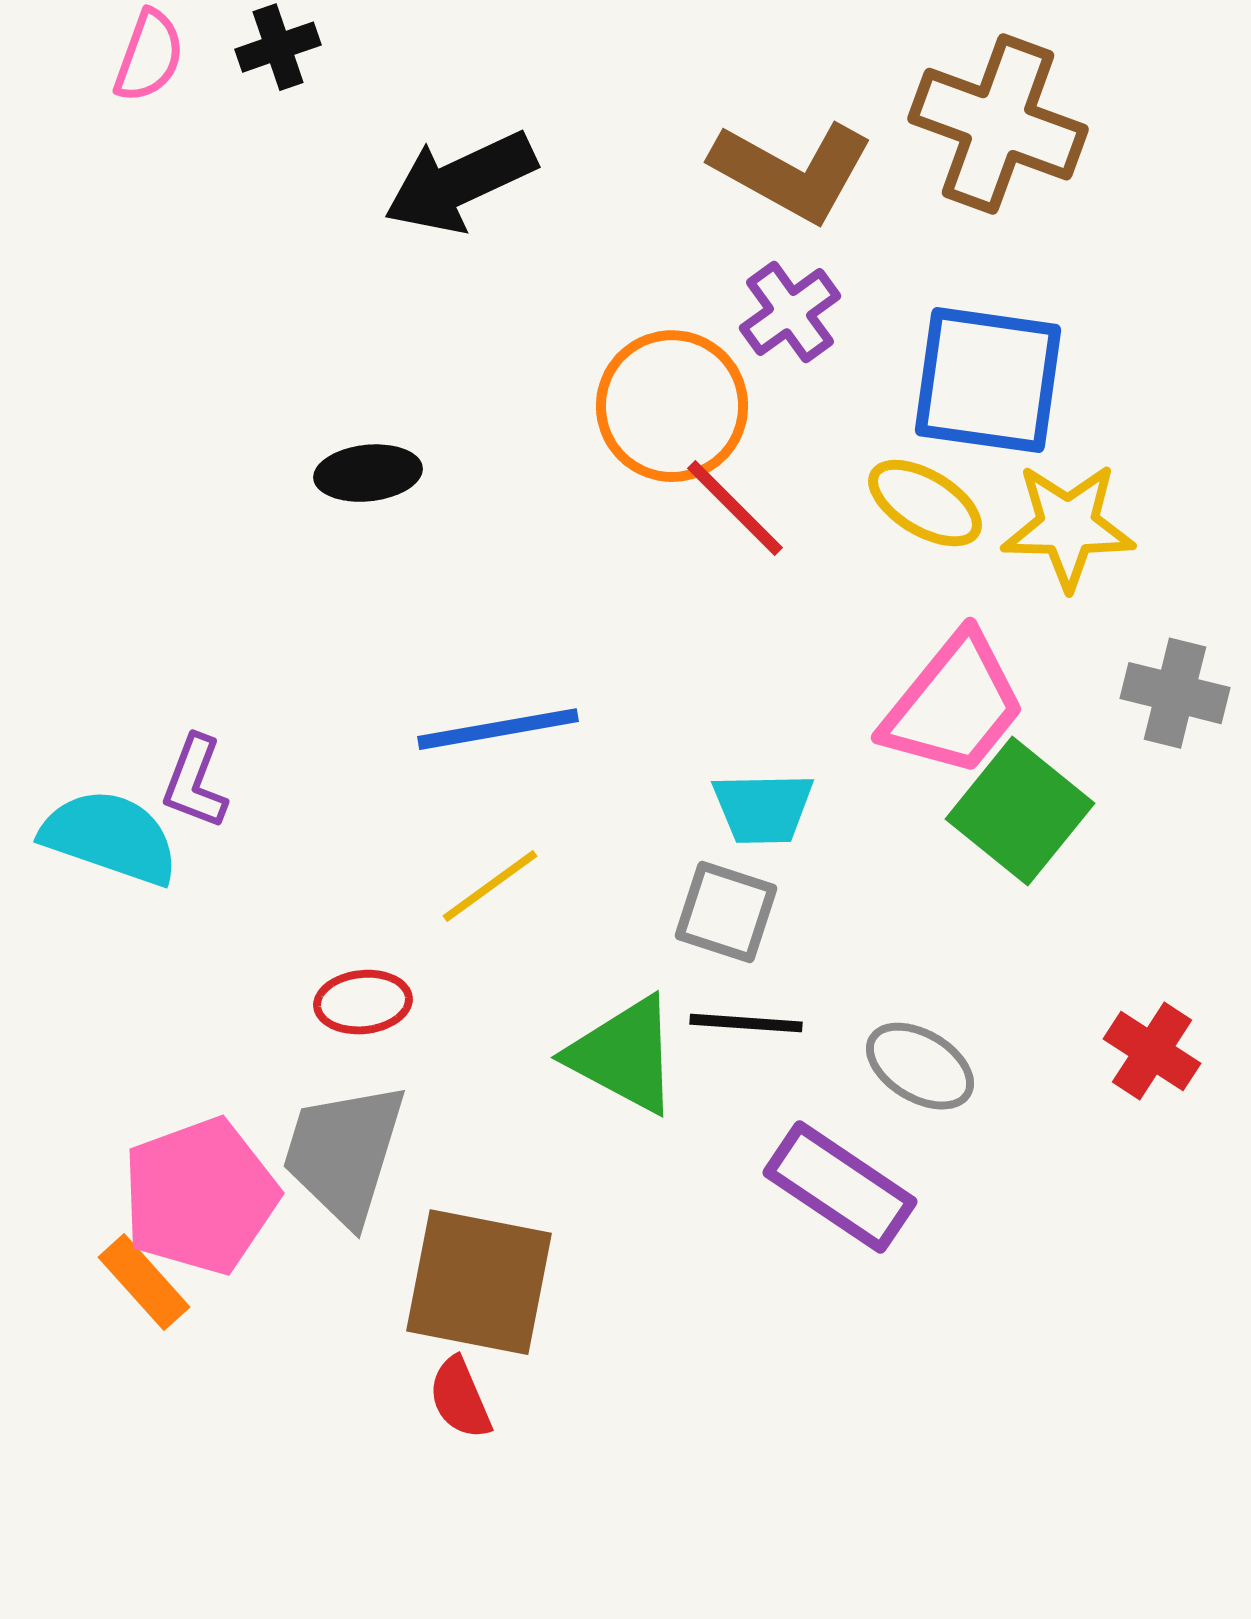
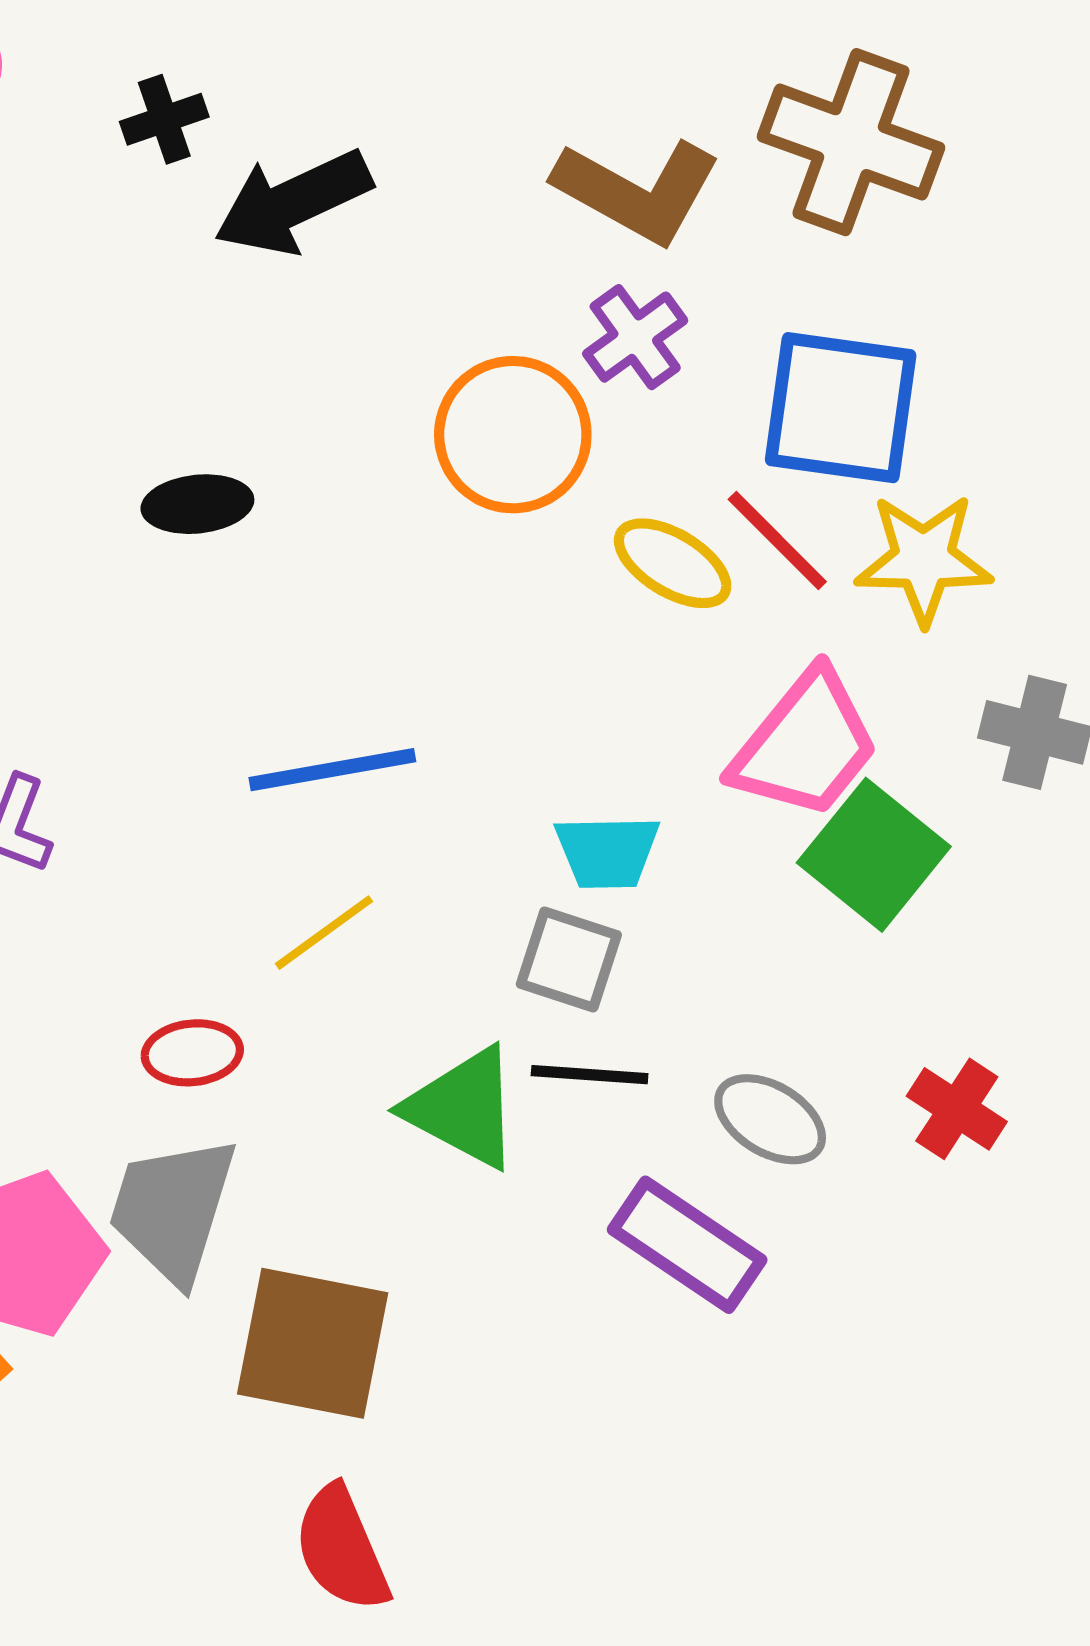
black cross: (278, 47) -> (164, 119), moved
yellow ellipse: (925, 503) -> (673, 563), moved
red line: (735, 508) -> (777, 540), moved
red cross: (1152, 1051) -> (957, 1109), moved
red semicircle: (460, 1398) -> (342, 1549), moved, size x1.5

